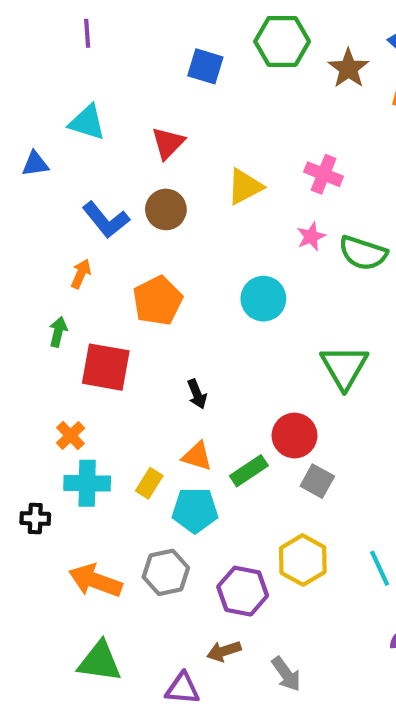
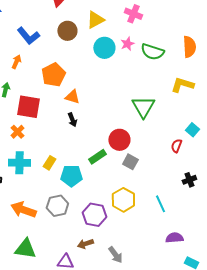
brown circle: (166, 209) -> (67, 31), moved
cyan circle: (263, 299) -> (104, 48), moved
orange cross: (71, 436) -> (17, 132), moved
orange triangle: (197, 456) -> (72, 97), moved

